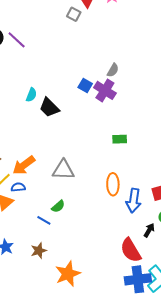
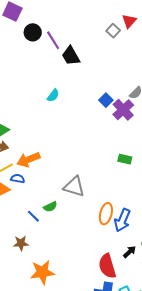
black trapezoid: (49, 107) -> (71, 56), moved
gray triangle: (63, 170) -> (74, 187), moved
orange ellipse: (113, 184) -> (106, 214), moved

